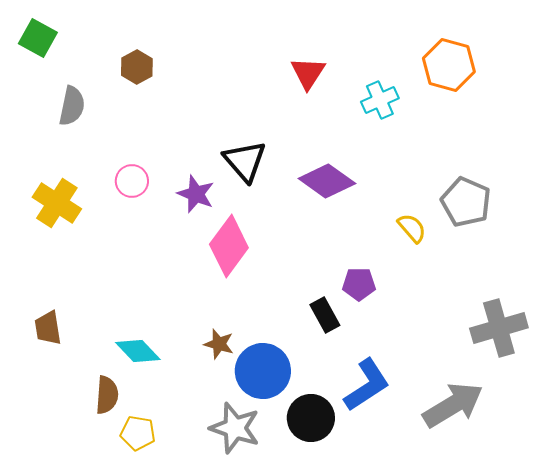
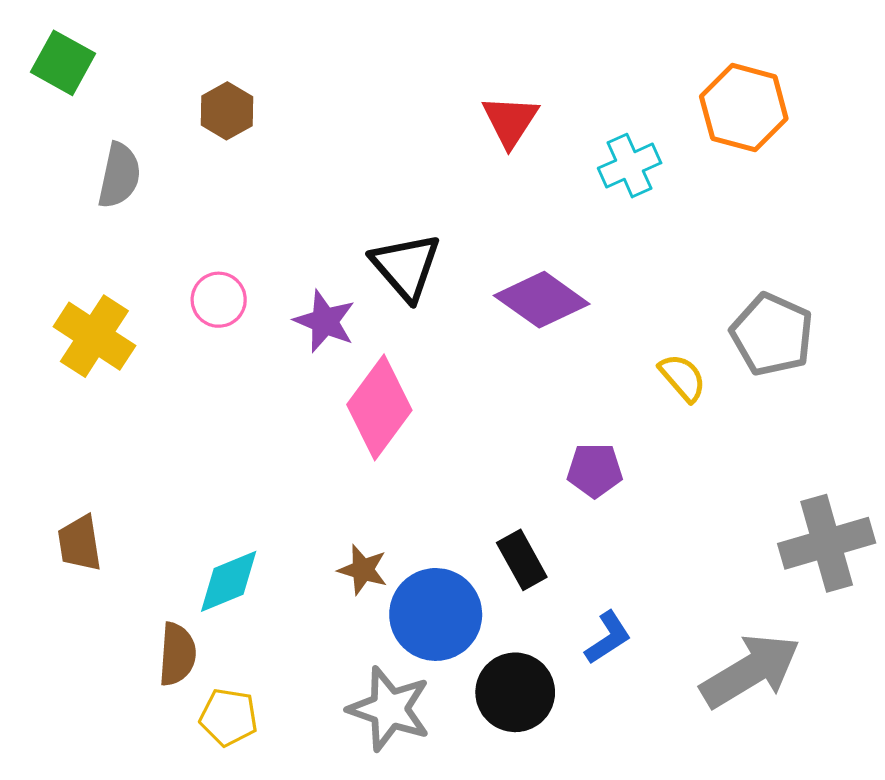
black rectangle: (325, 315) -> (522, 560), moved
cyan diamond: (138, 351) -> (229, 581), turned -69
blue L-shape: (367, 385) -> (608, 638), size x0.6

